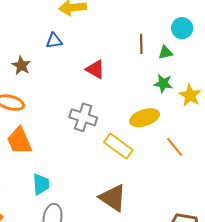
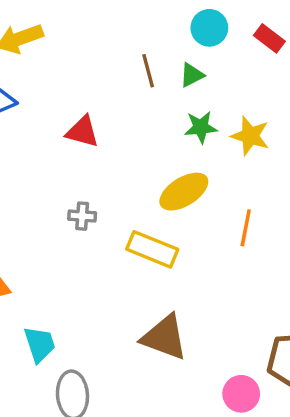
gray cross: (83, 117) -> (82, 216), size x0.6
orange line: (175, 147) -> (246, 228), turned 65

